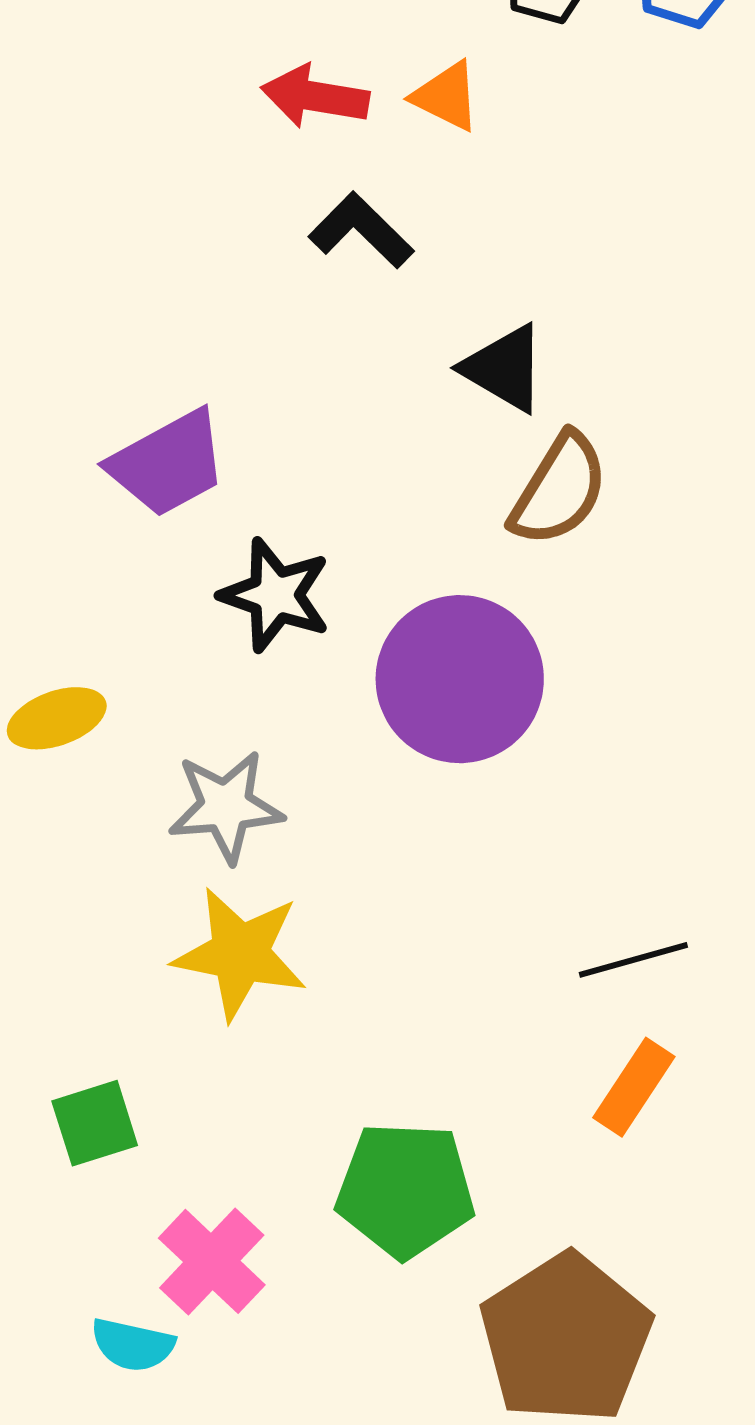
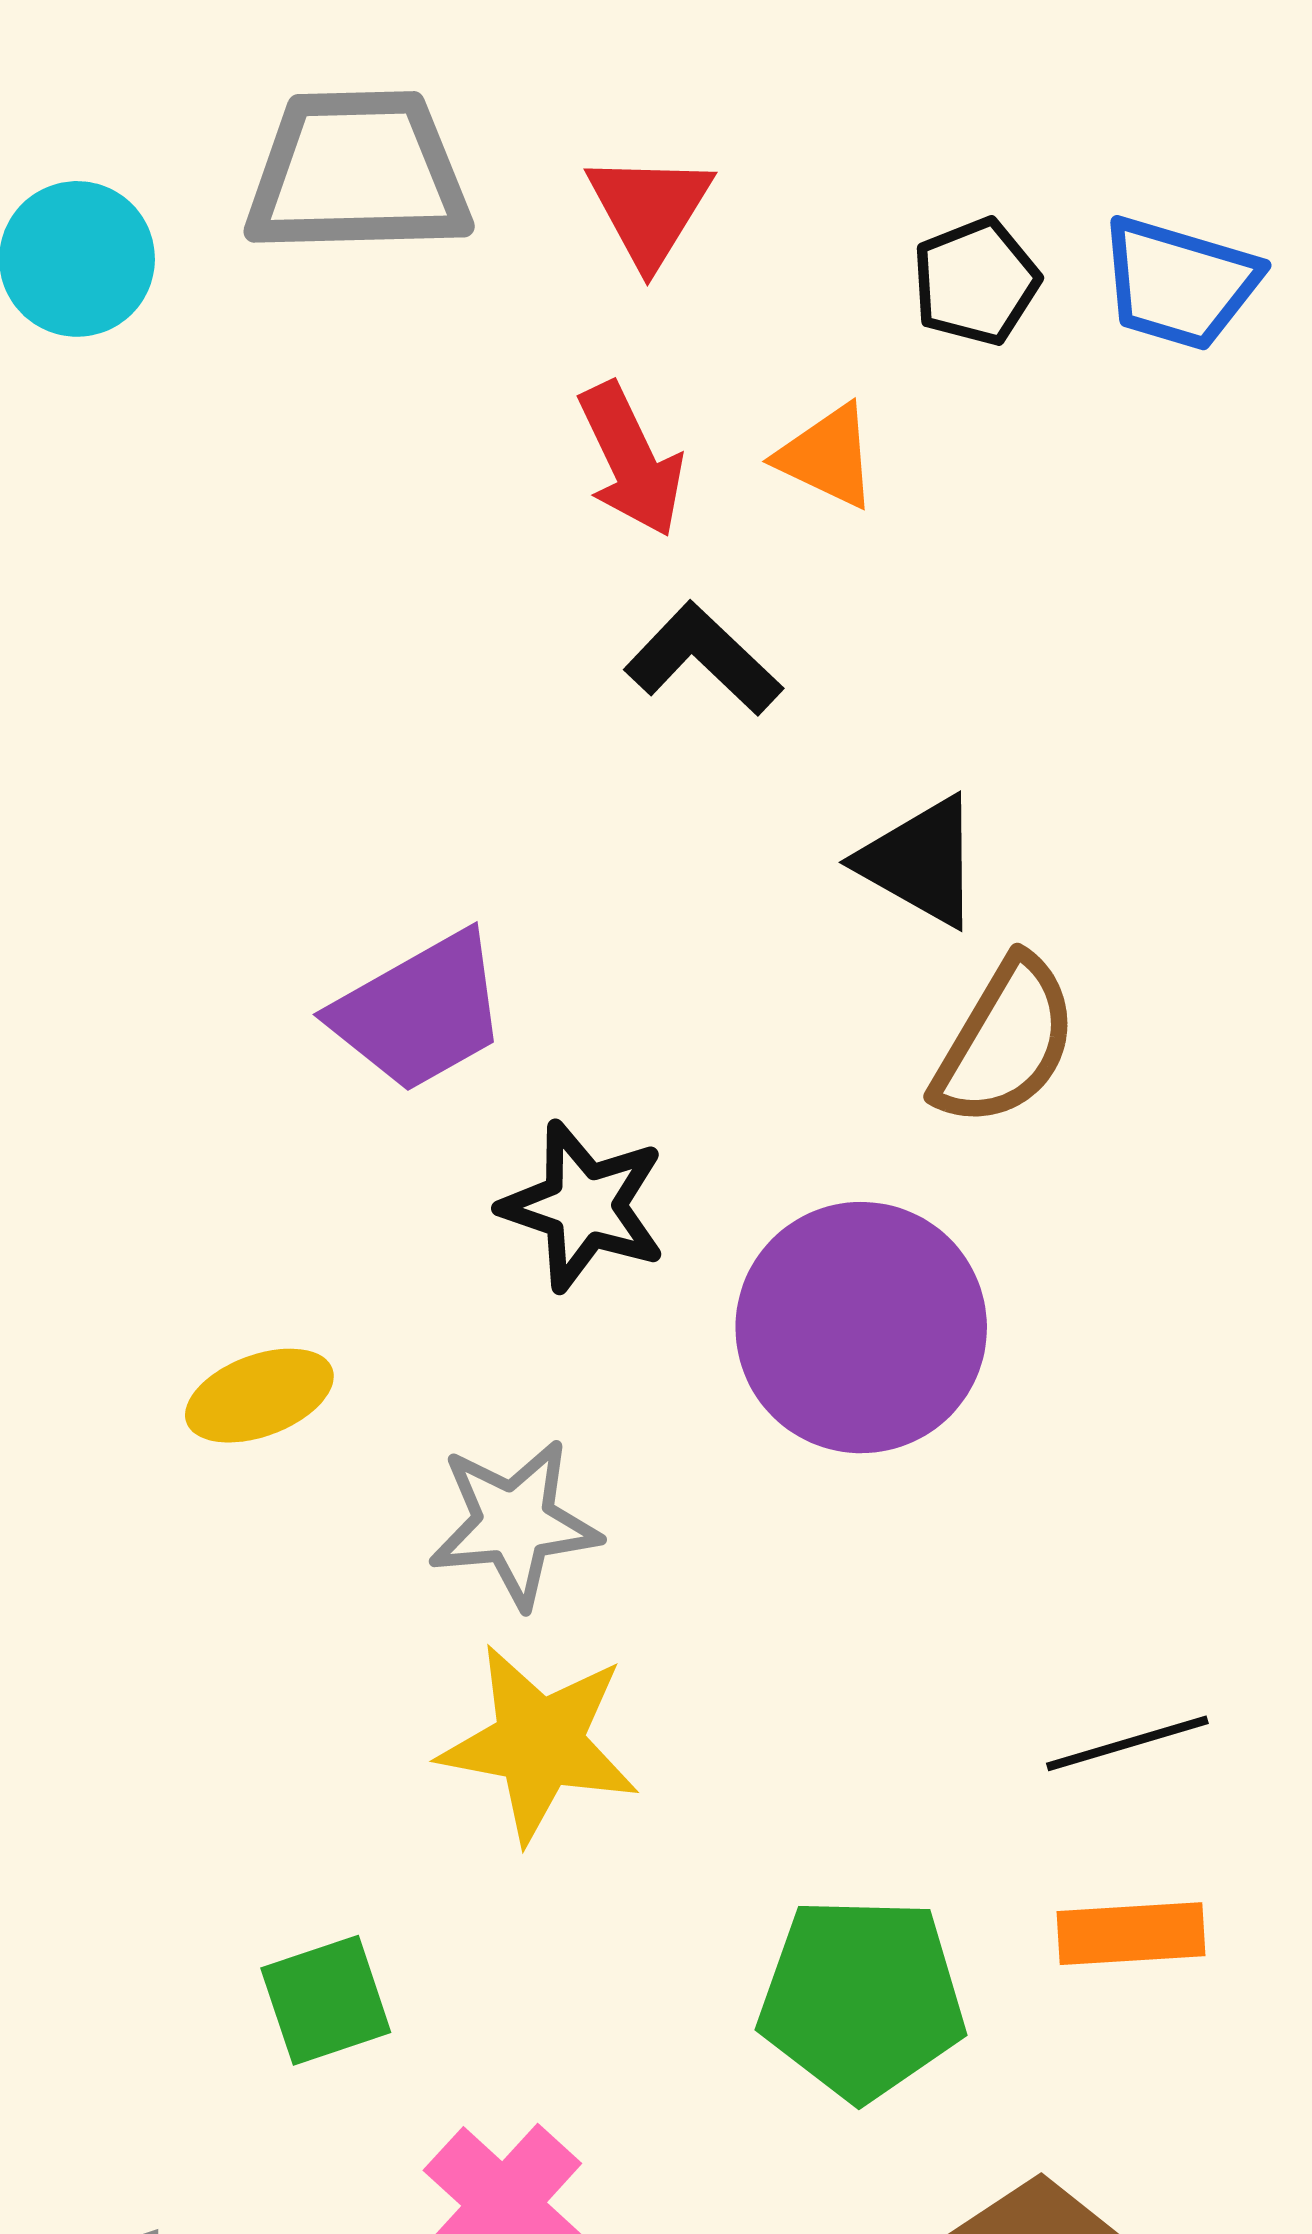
red arrow: (315, 97) -> (631, 460), turned -124
orange rectangle: (634, 1087) -> (1131, 1934), turned 54
green pentagon: (405, 1190) -> (862, 1998), moved

